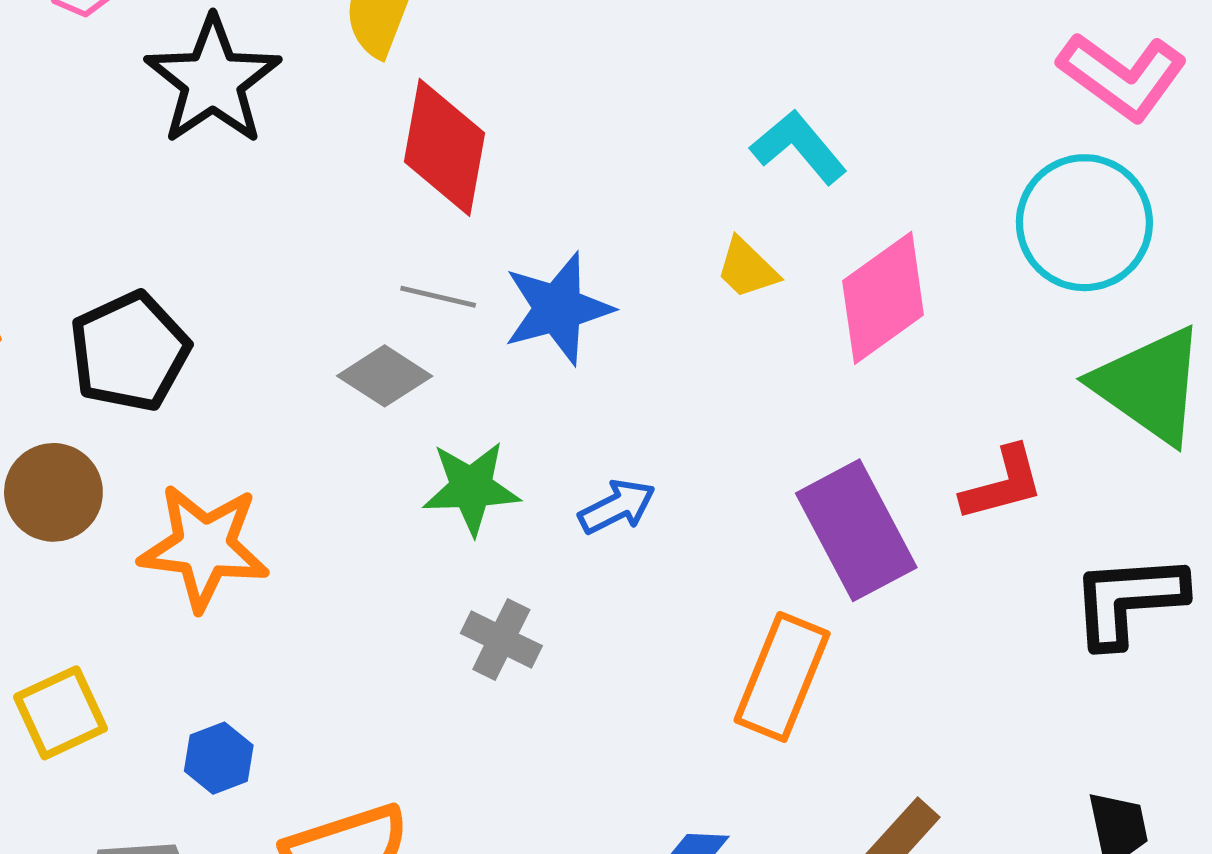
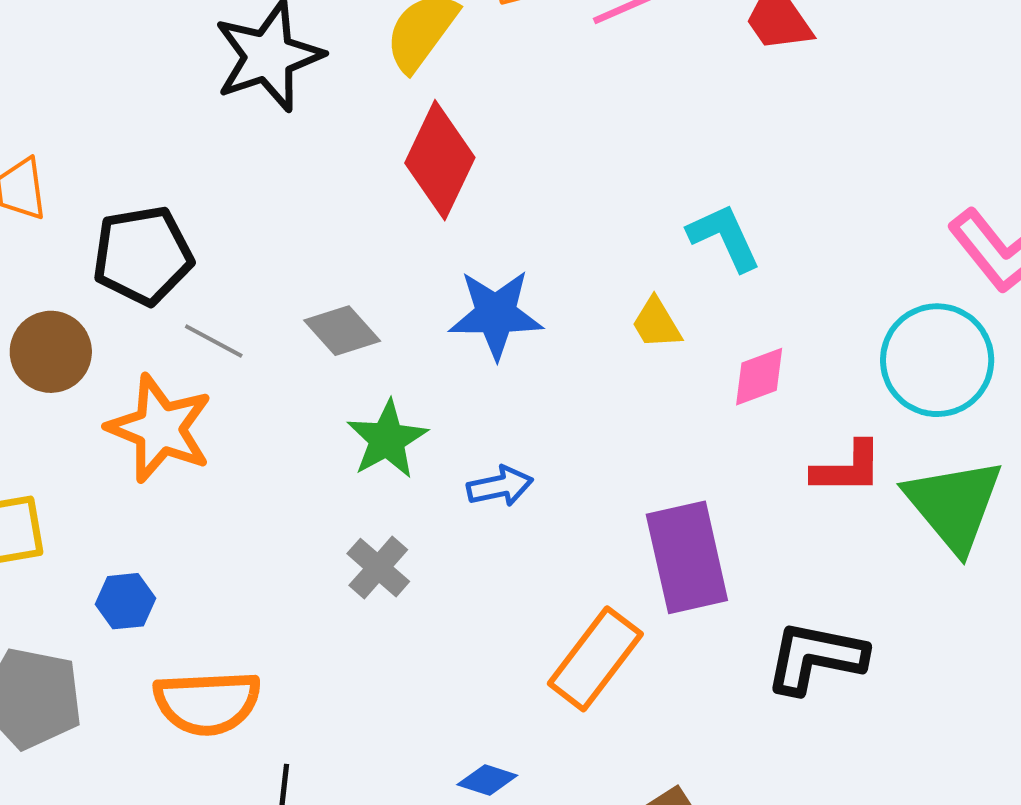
gray line: (438, 297) -> (214, 341), moved
pink diamond: (883, 298) -> (759, 377), size x0.6
red L-shape: (1003, 484) -> (847, 468), moved
green star: (471, 488) -> (387, 439), turned 30
black L-shape: (1128, 600) -> (815, 657), moved

